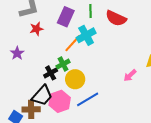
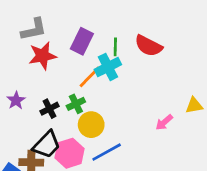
green line: (90, 11) -> (115, 47), moved
red star: (37, 29) -> (43, 56), size x1.5
purple star: (17, 53) -> (16, 100), moved
black cross: (51, 73) -> (49, 109), moved

